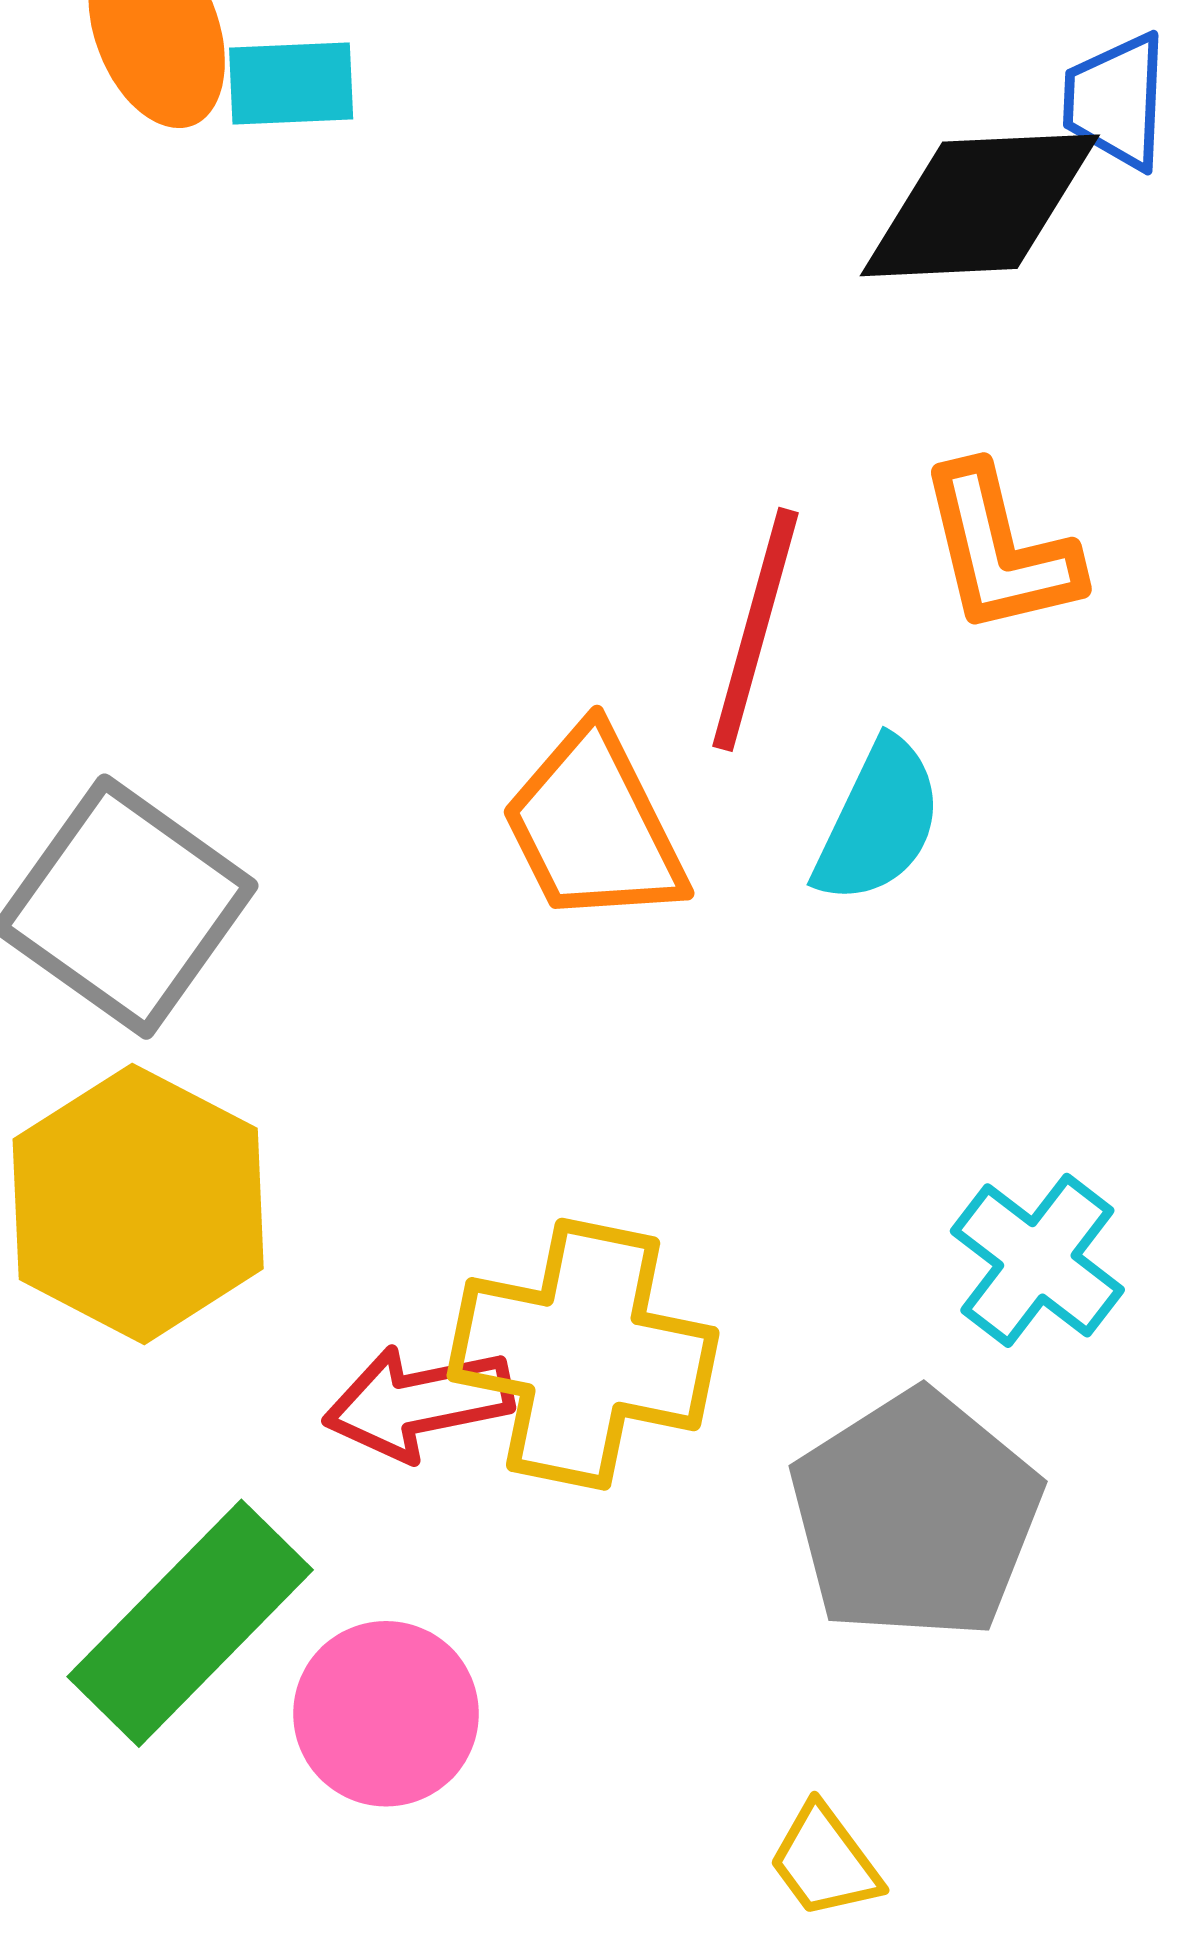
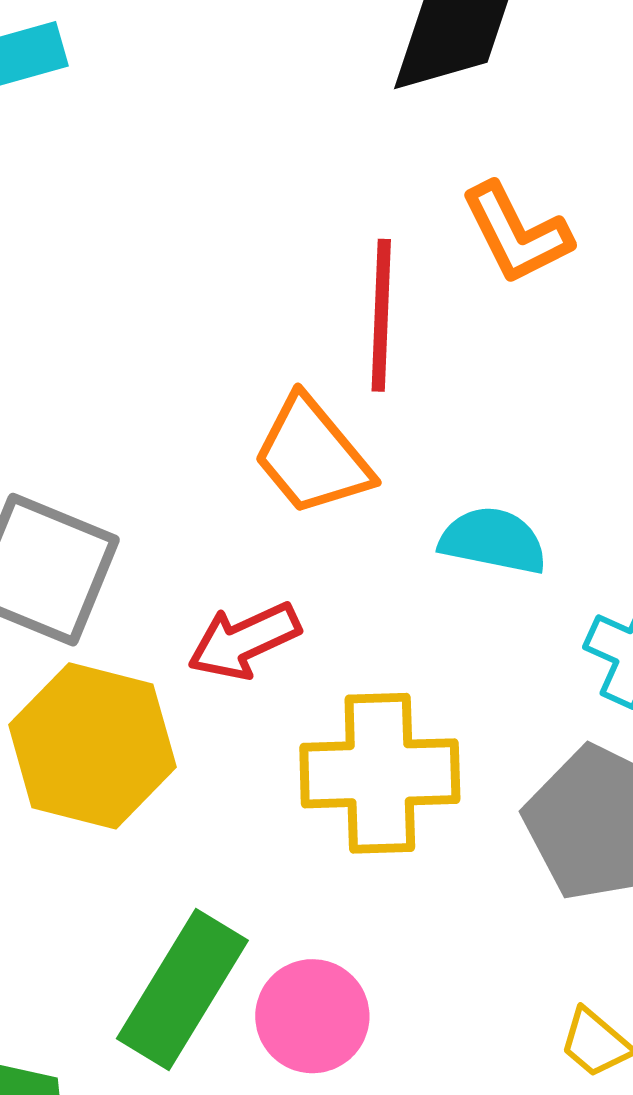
cyan semicircle: (878, 822) -> (493, 541), moved, turned -91
red arrow: (418, 1402) -> (244, 641), moved

